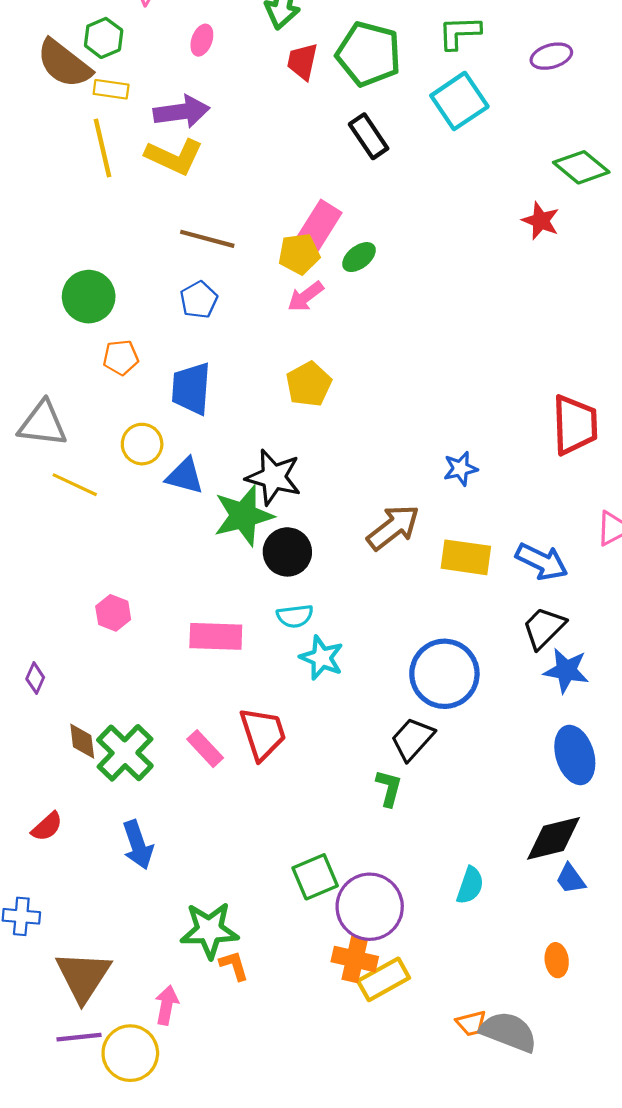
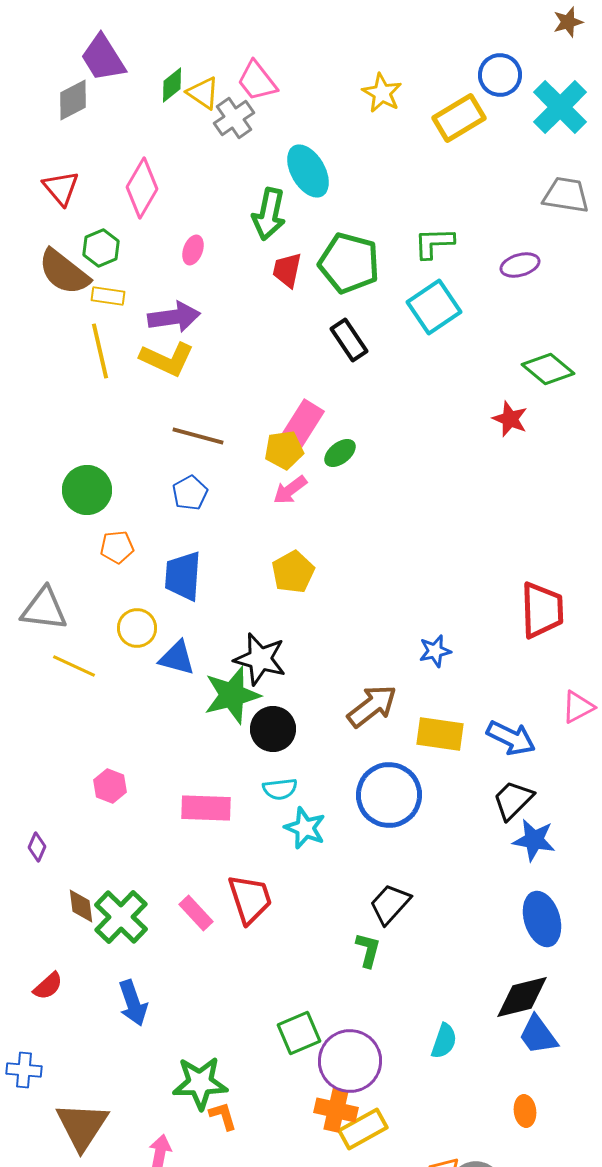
blue circle: (444, 674) -> (389, 795), moved
blue trapezoid: (571, 879) -> (538, 1035), size x1.4

